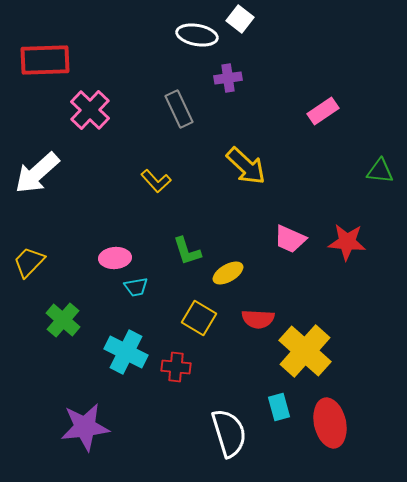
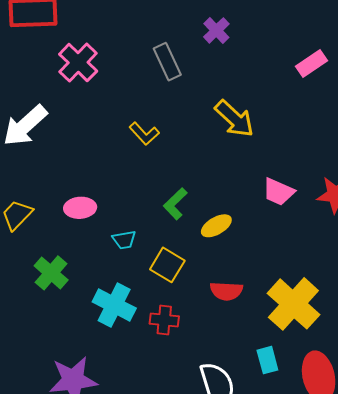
purple cross: (228, 78) -> (216, 30), turned -36
green L-shape: (187, 251) -> (175, 204), turned 64
pink ellipse: (115, 258) -> (80, 208), moved
yellow square: (199, 318) -> (167, 265), moved
red semicircle: (258, 319) -> (226, 291), moved

